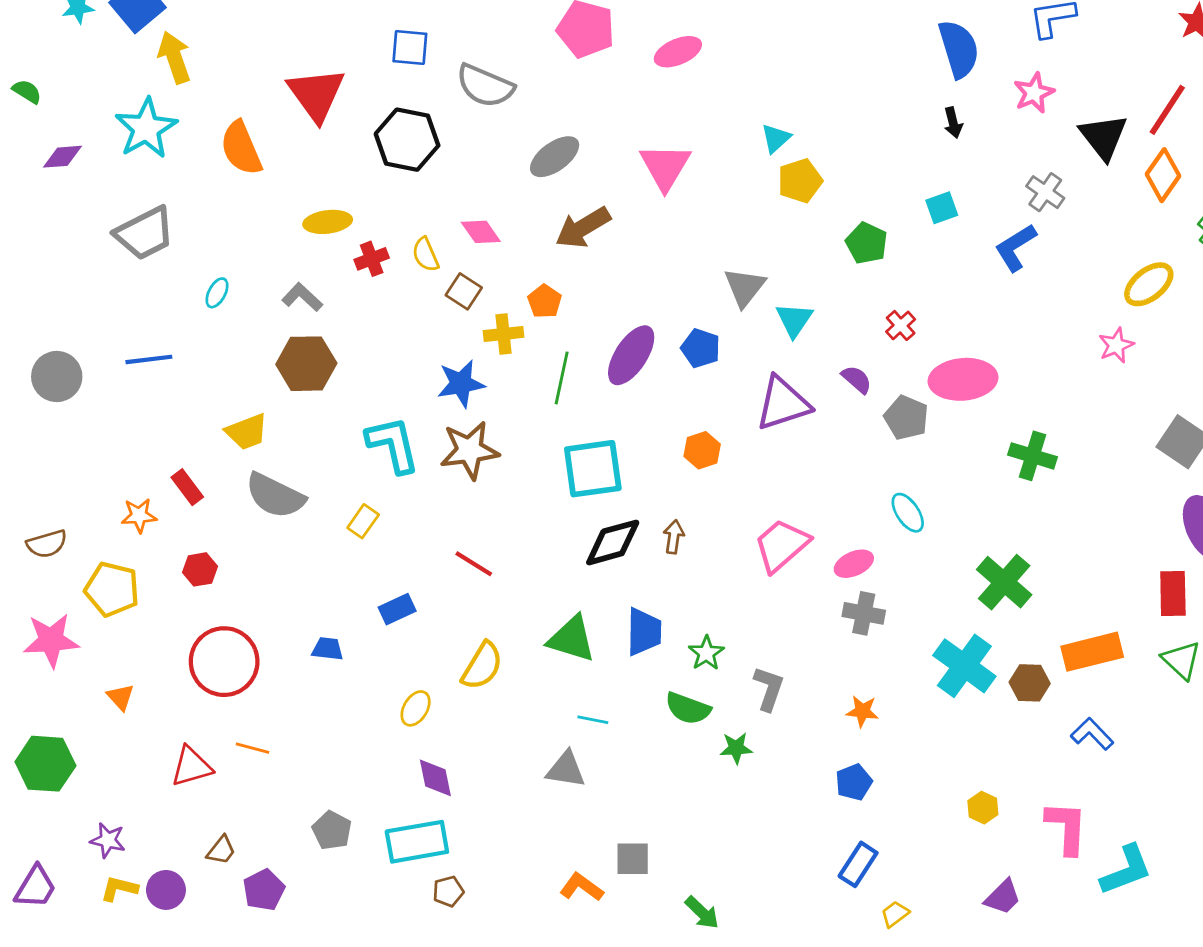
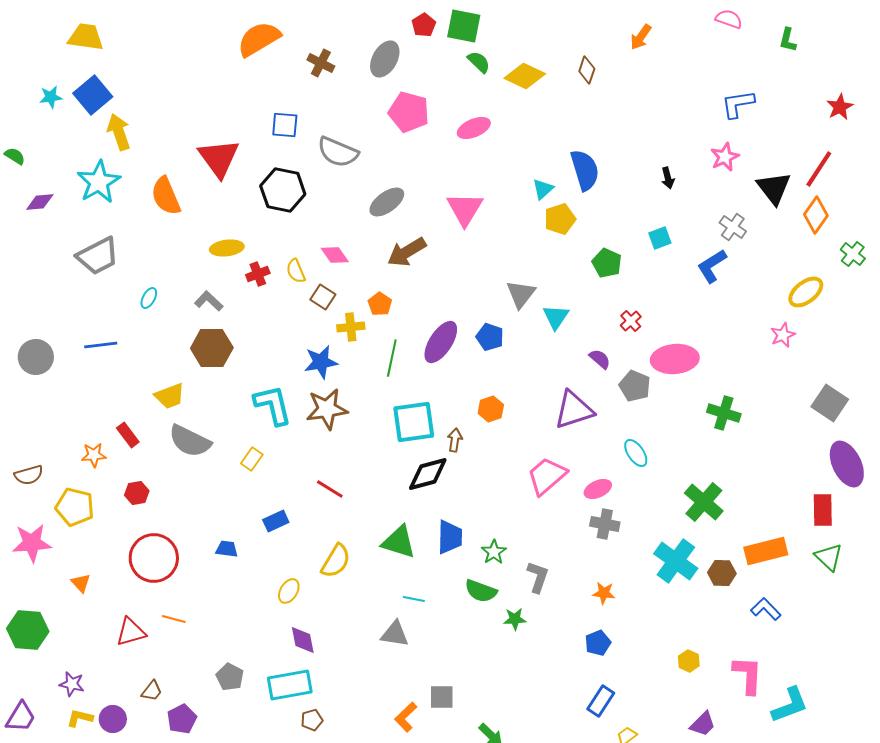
blue semicircle: (959, 49) -> (585, 170), moved
purple triangle: (783, 403) -> (574, 410), moved
brown arrow: (674, 537) -> (455, 440), moved
orange L-shape: (582, 887) -> (406, 717), turned -80

